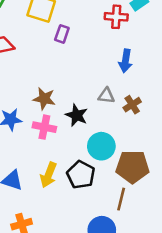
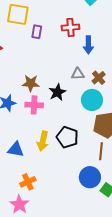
red cross: (116, 17) -> (71, 27), moved
black star: (77, 115) -> (57, 92), turned 30
cyan circle: (101, 146) -> (92, 100), moved

